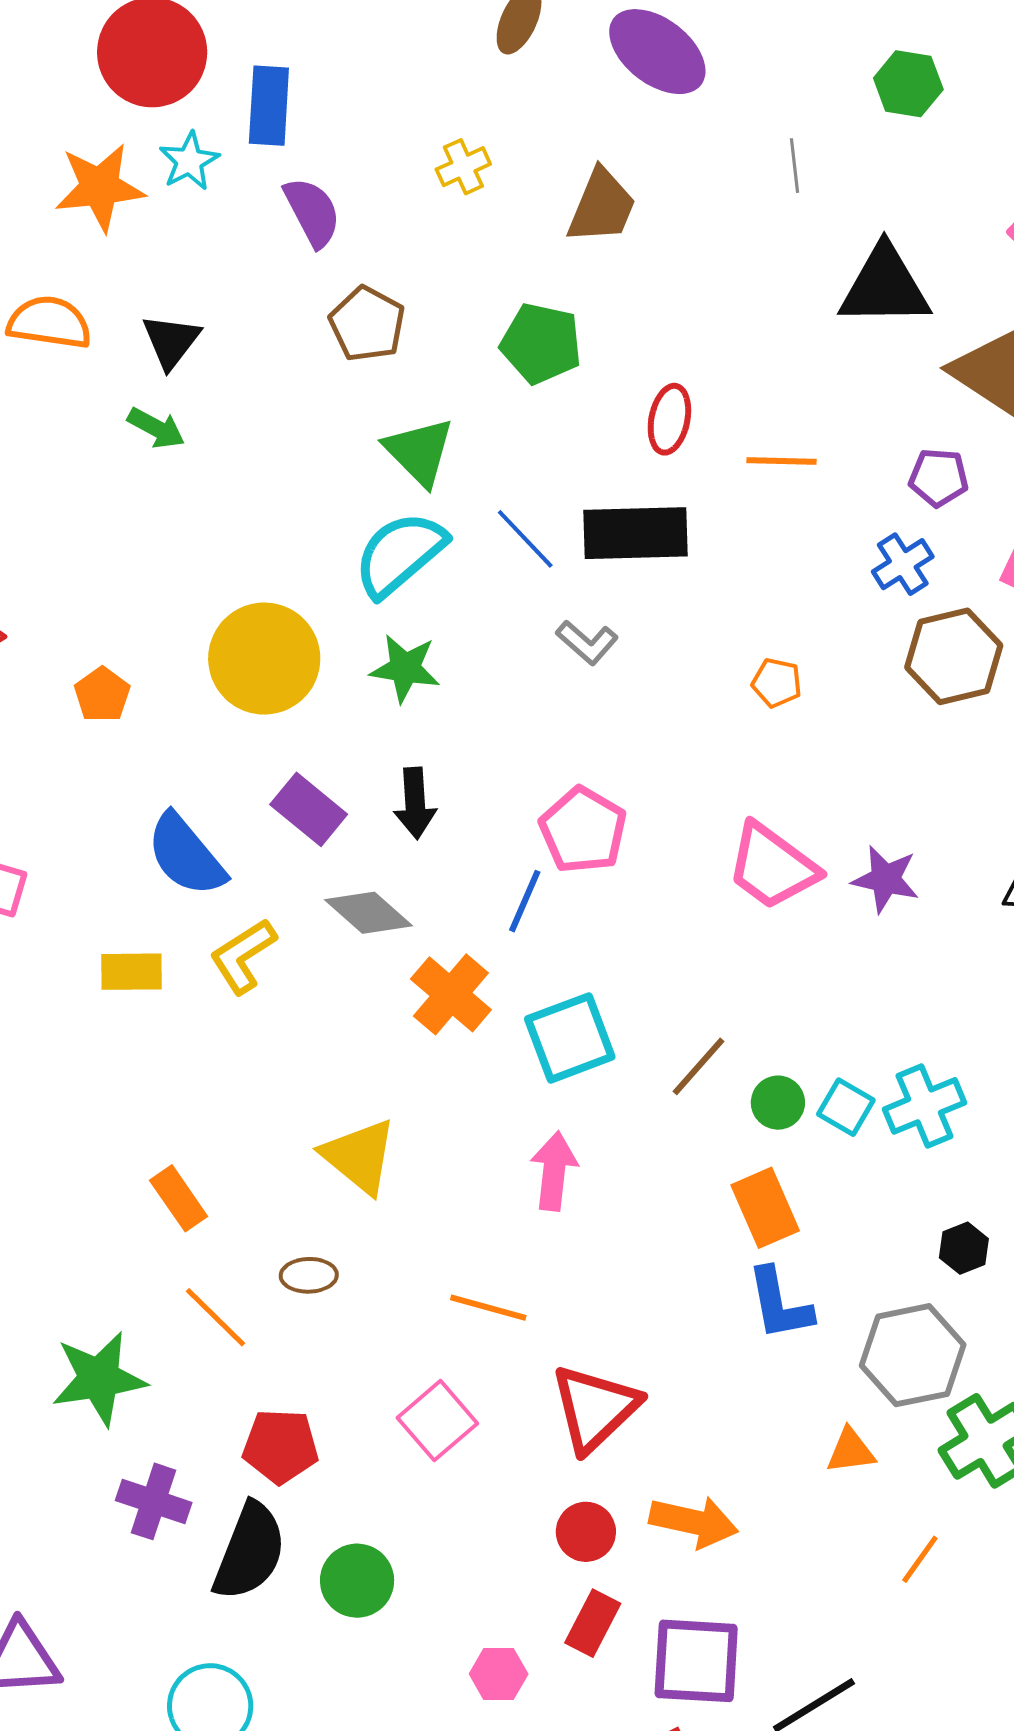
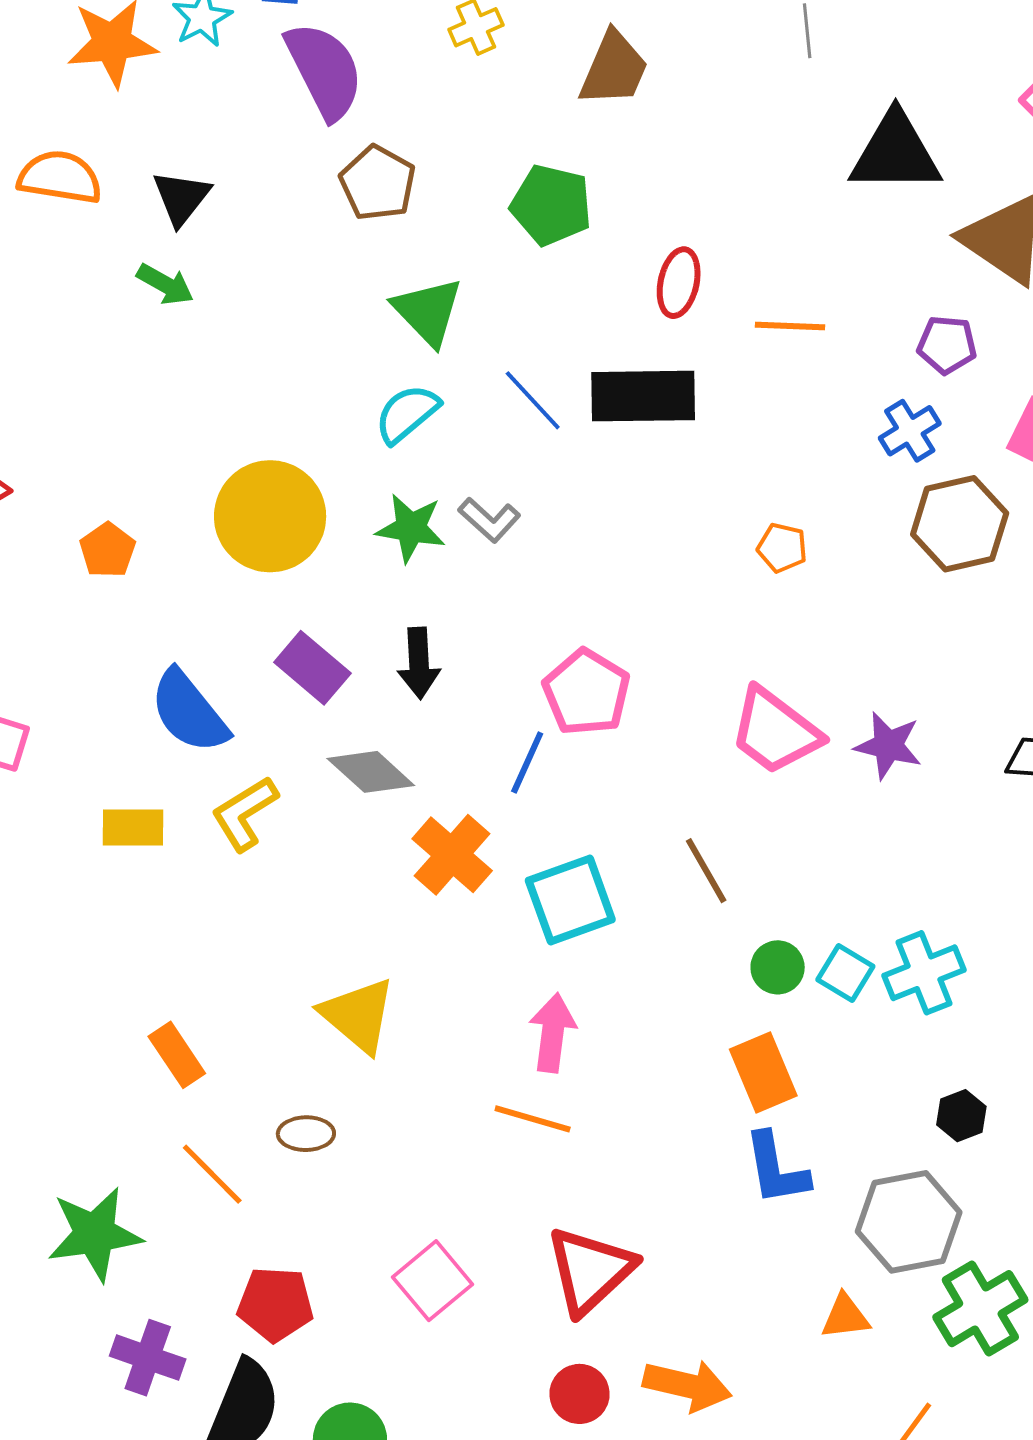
purple semicircle: (312, 212) -> (324, 71), size x1.4
cyan semicircle: (400, 554) -> (407, 414), size x0.7
gray L-shape: (587, 642) -> (489, 520), moved
brown line: (698, 1066) -> (706, 871), moved, turned -72
orange line: (488, 1308) -> (533, 1119), moved

